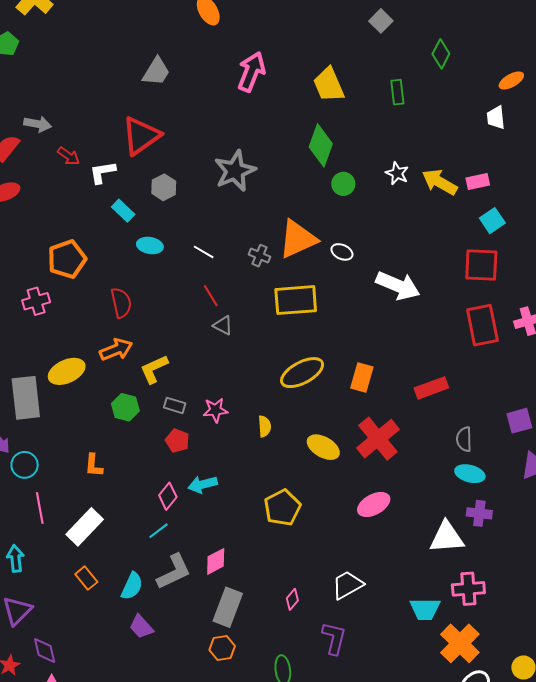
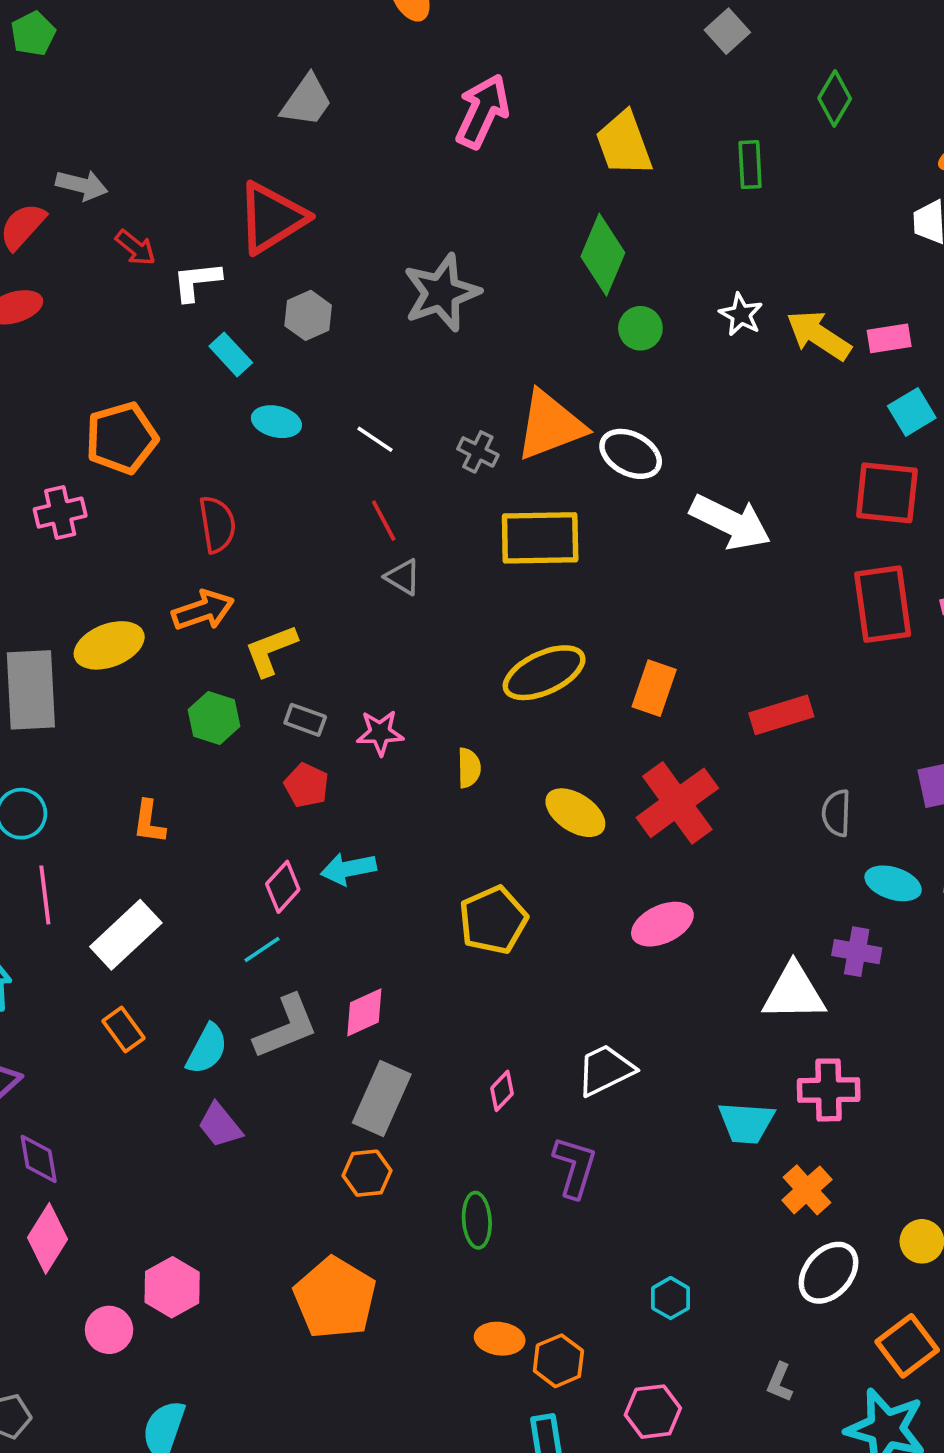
white ellipse: (342, 252) -> (631, 454), size x1.5
cyan ellipse: (470, 474) -> (893, 883), moved
orange cross: (460, 643) -> (807, 1190), size x0.7

